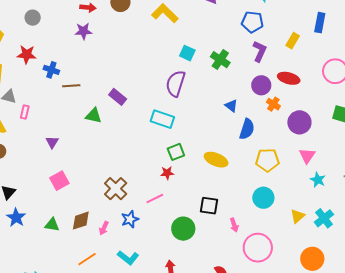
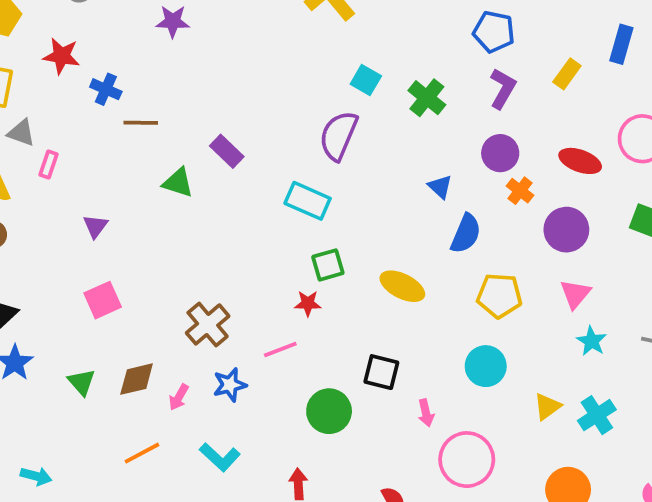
red ellipse: (289, 78) -> (580, 161), moved
green triangle: (52, 225) -> (82, 382), turned 35

